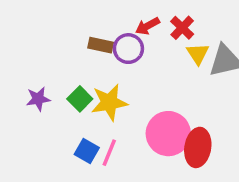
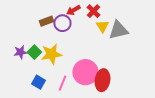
brown rectangle: (101, 45) -> (46, 21), turned -32
purple star: (38, 99) -> (20, 52), moved
pink line: (109, 153) -> (62, 83), moved

